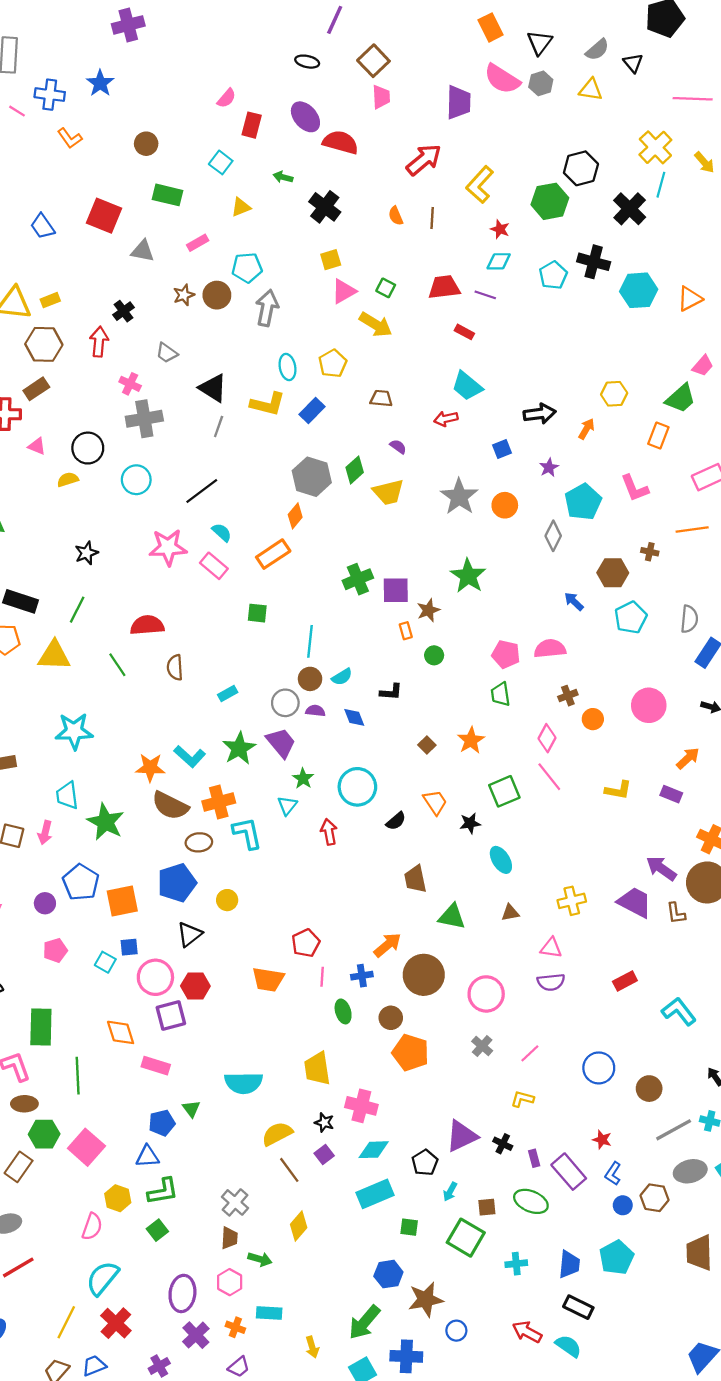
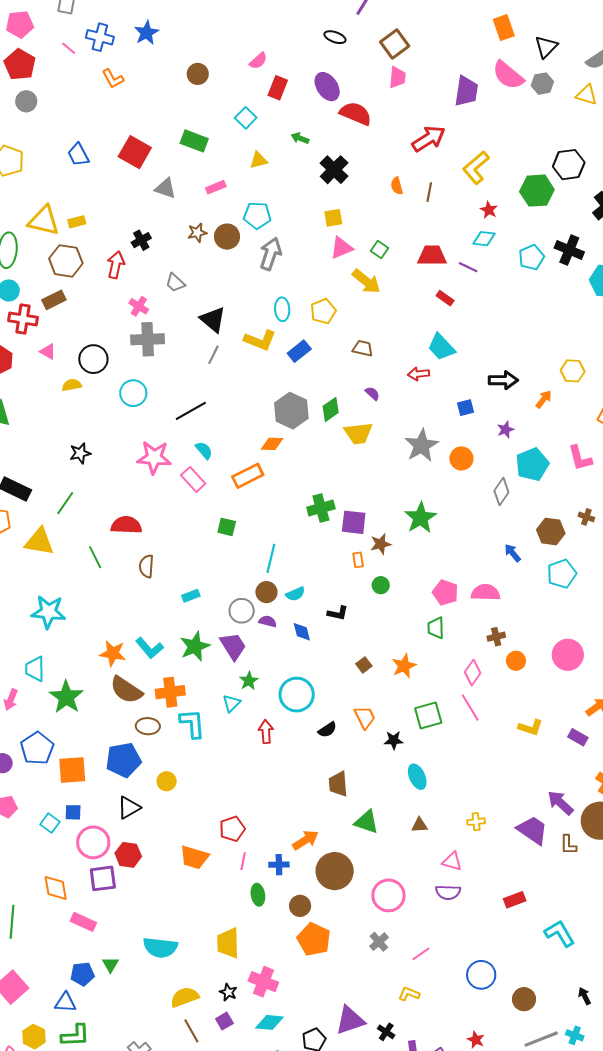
brown circle: (146, 144) -> (198, 74), moved
orange diamond: (295, 516) -> (272, 444), turned 45
yellow cross: (572, 901) -> (476, 822), size x0.7

